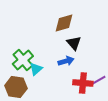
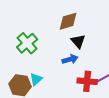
green cross: (23, 60) -> (27, 43), moved
cyan triangle: (36, 69) -> (36, 79), moved

